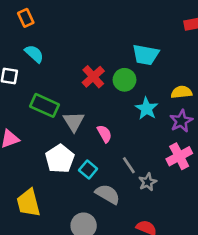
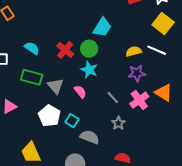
cyan semicircle: (34, 54) -> (32, 48), moved
cyan trapezoid: (146, 55) -> (102, 27), turned -60
cyan star: (146, 109) -> (89, 70), moved
purple star: (181, 121) -> (137, 73), turned 30
gray line: (129, 165) -> (113, 98), moved

